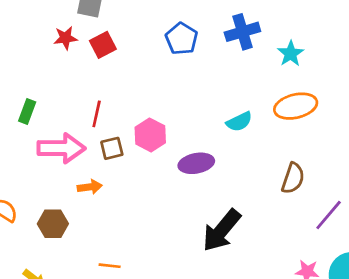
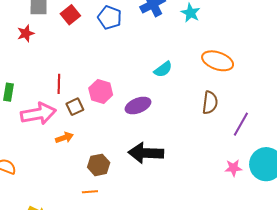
red square: (103, 45) -> (70, 15), moved
orange ellipse: (296, 106) -> (218, 61), moved, turned 44
brown hexagon: (53, 224) -> (99, 165), moved
black arrow: (222, 230) -> (146, 153), moved, turned 64

